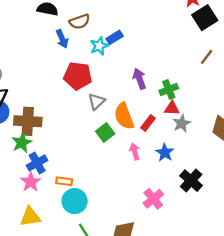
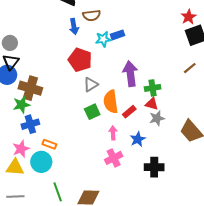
purple arrow: (139, 79) -> (130, 74), size x1.4
black cross: (191, 181) -> (154, 167), turned 36
pink star: (31, 182) -> (21, 149), moved
pink cross: (153, 199) -> (114, 158), moved
cyan circle: (75, 201) -> (41, 162), moved

